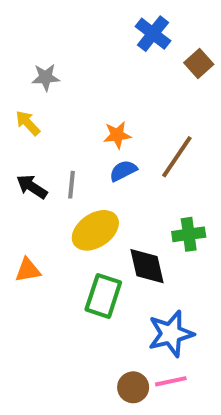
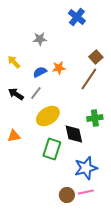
brown square: (199, 63) -> (96, 57), moved
gray star: (46, 77) -> (40, 39), moved
blue semicircle: (123, 171) -> (40, 72), moved
gray line: (72, 185) -> (36, 93), turned 32

